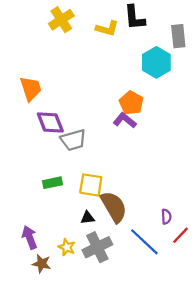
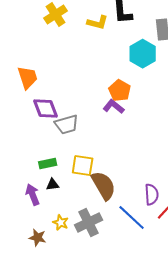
purple semicircle: (166, 217) -> (152, 195), size x1.5
black triangle: (88, 218) -> (53, 185), moved
purple arrow: (30, 237) -> (33, 195), moved

